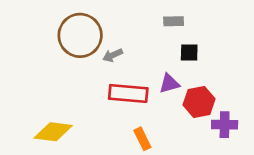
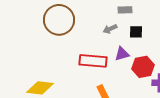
gray arrow: (113, 55) -> (110, 29), moved

